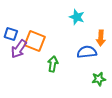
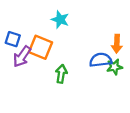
cyan star: (77, 17) -> (60, 19), moved
green star: (99, 79) -> (114, 67), moved

